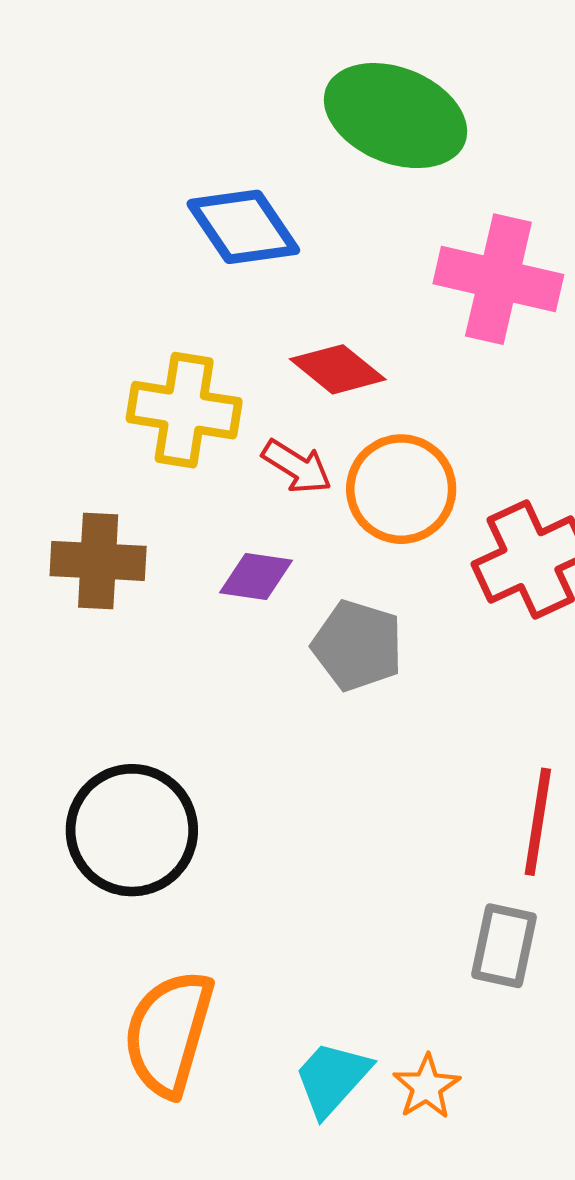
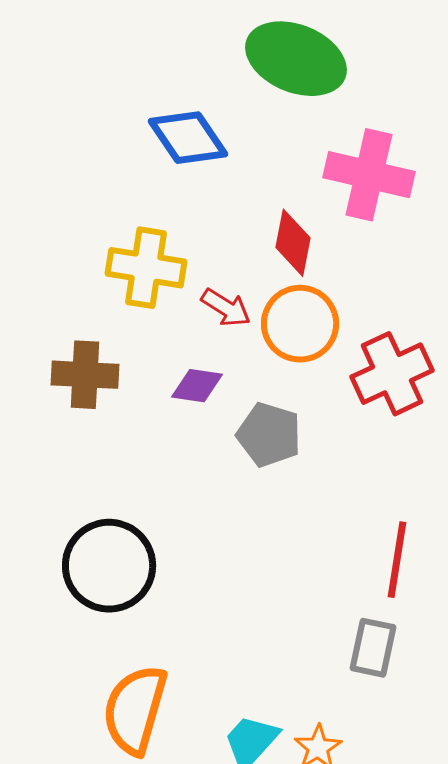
red diamond: (338, 369) -> (293, 243), moved, turned 62

